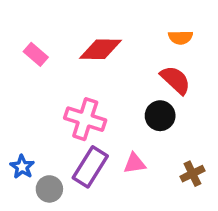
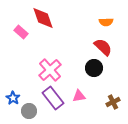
red diamond: (100, 49) -> (43, 18), moved, turned 70
pink cross: (85, 119) -> (50, 70), turned 30
purple rectangle: (90, 167) -> (53, 98), turned -70

